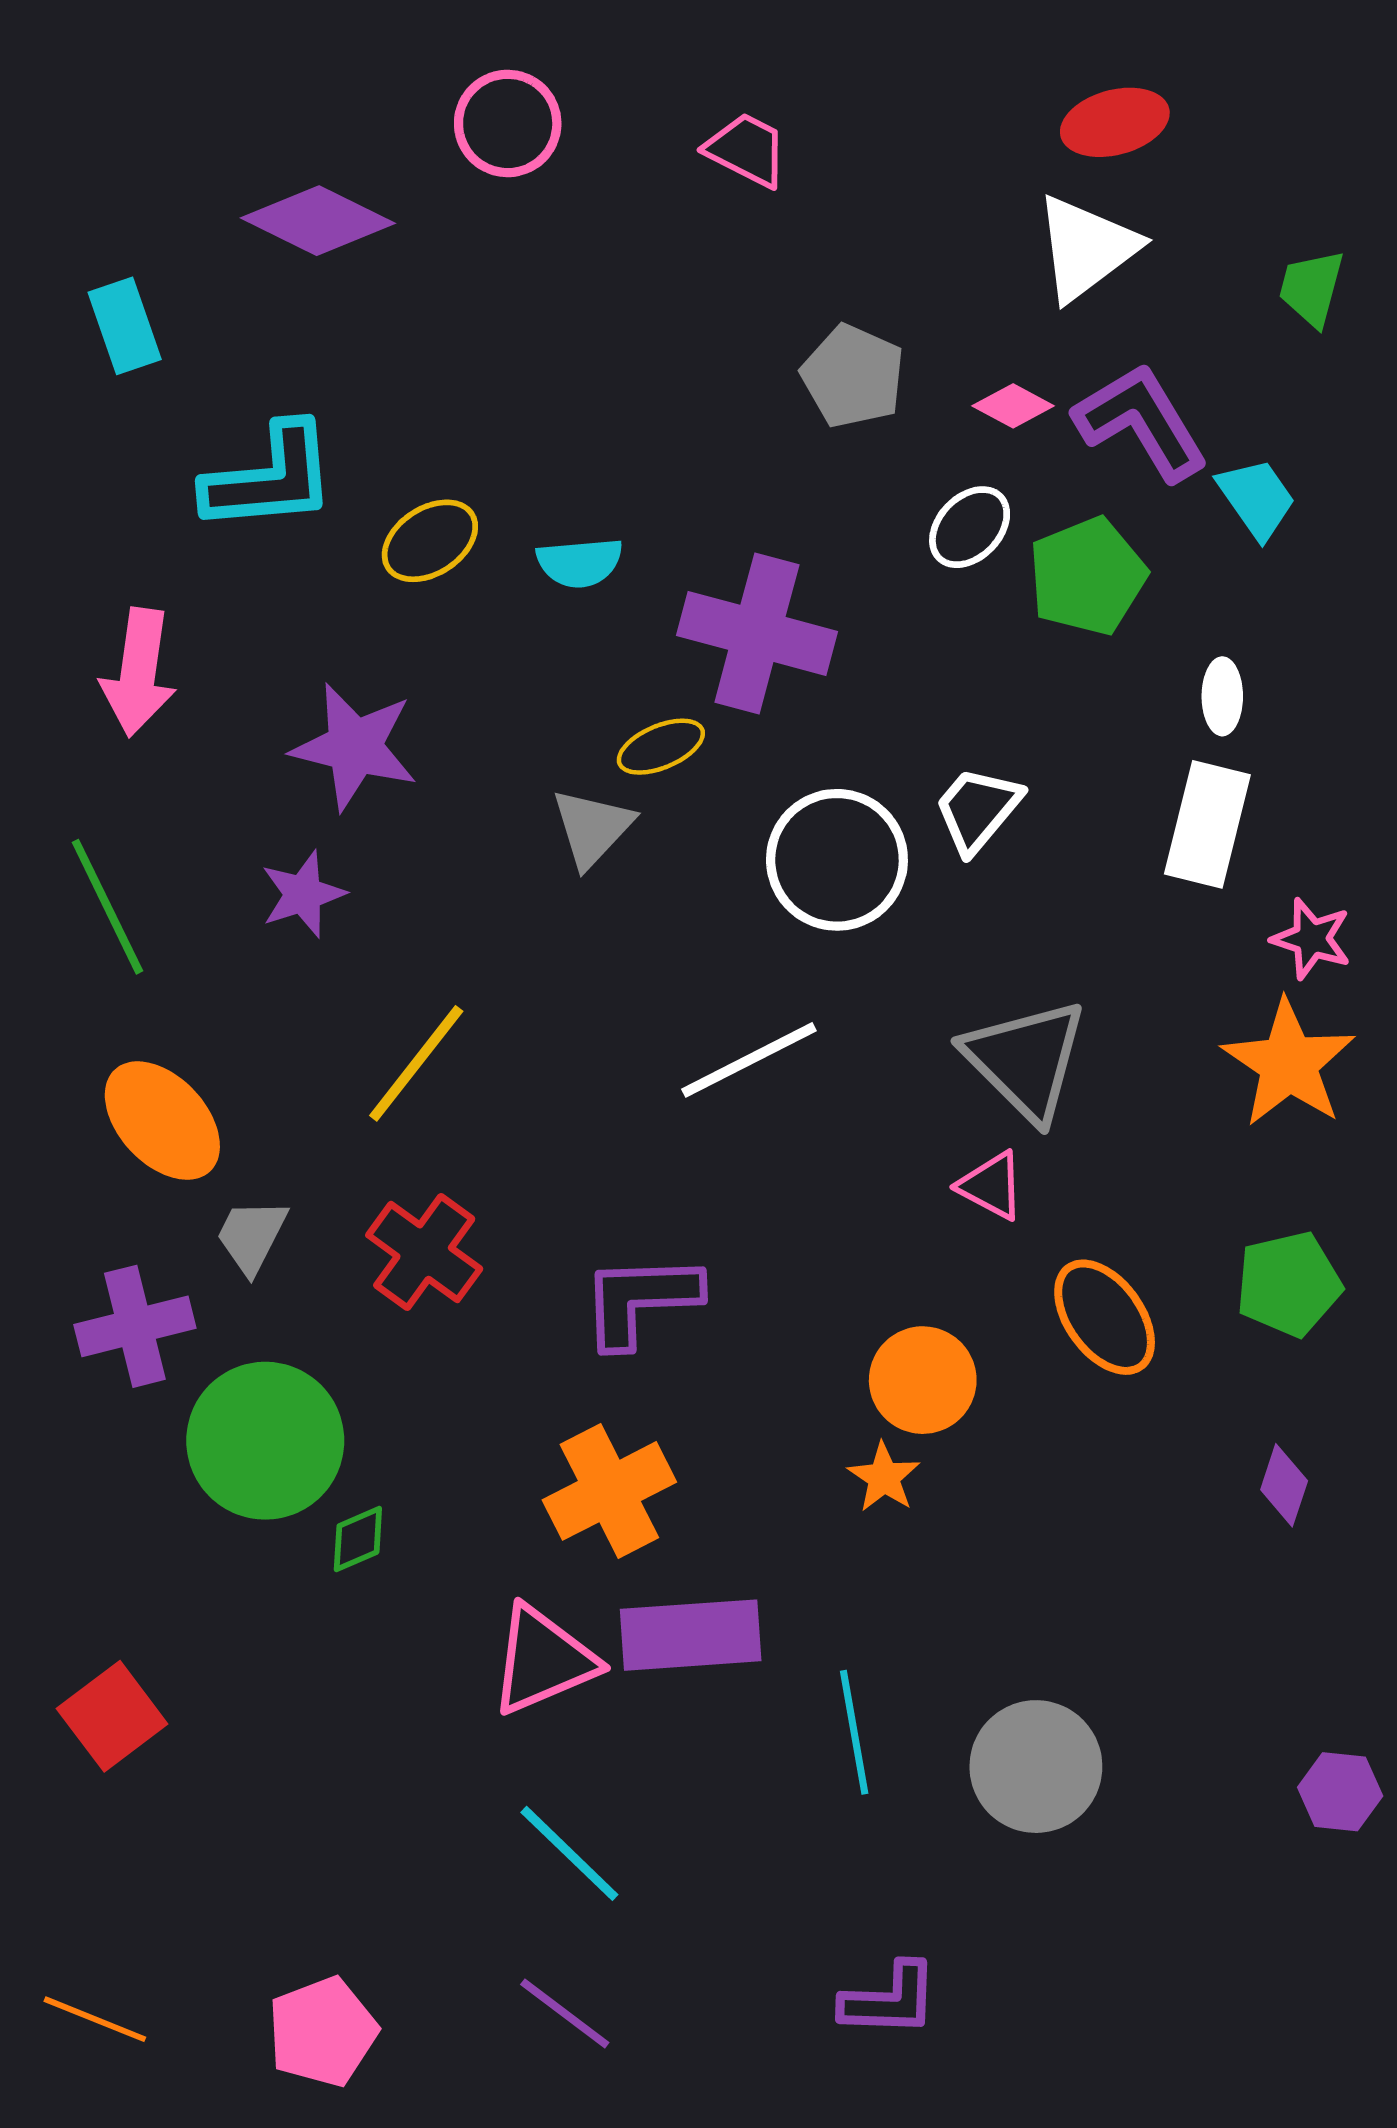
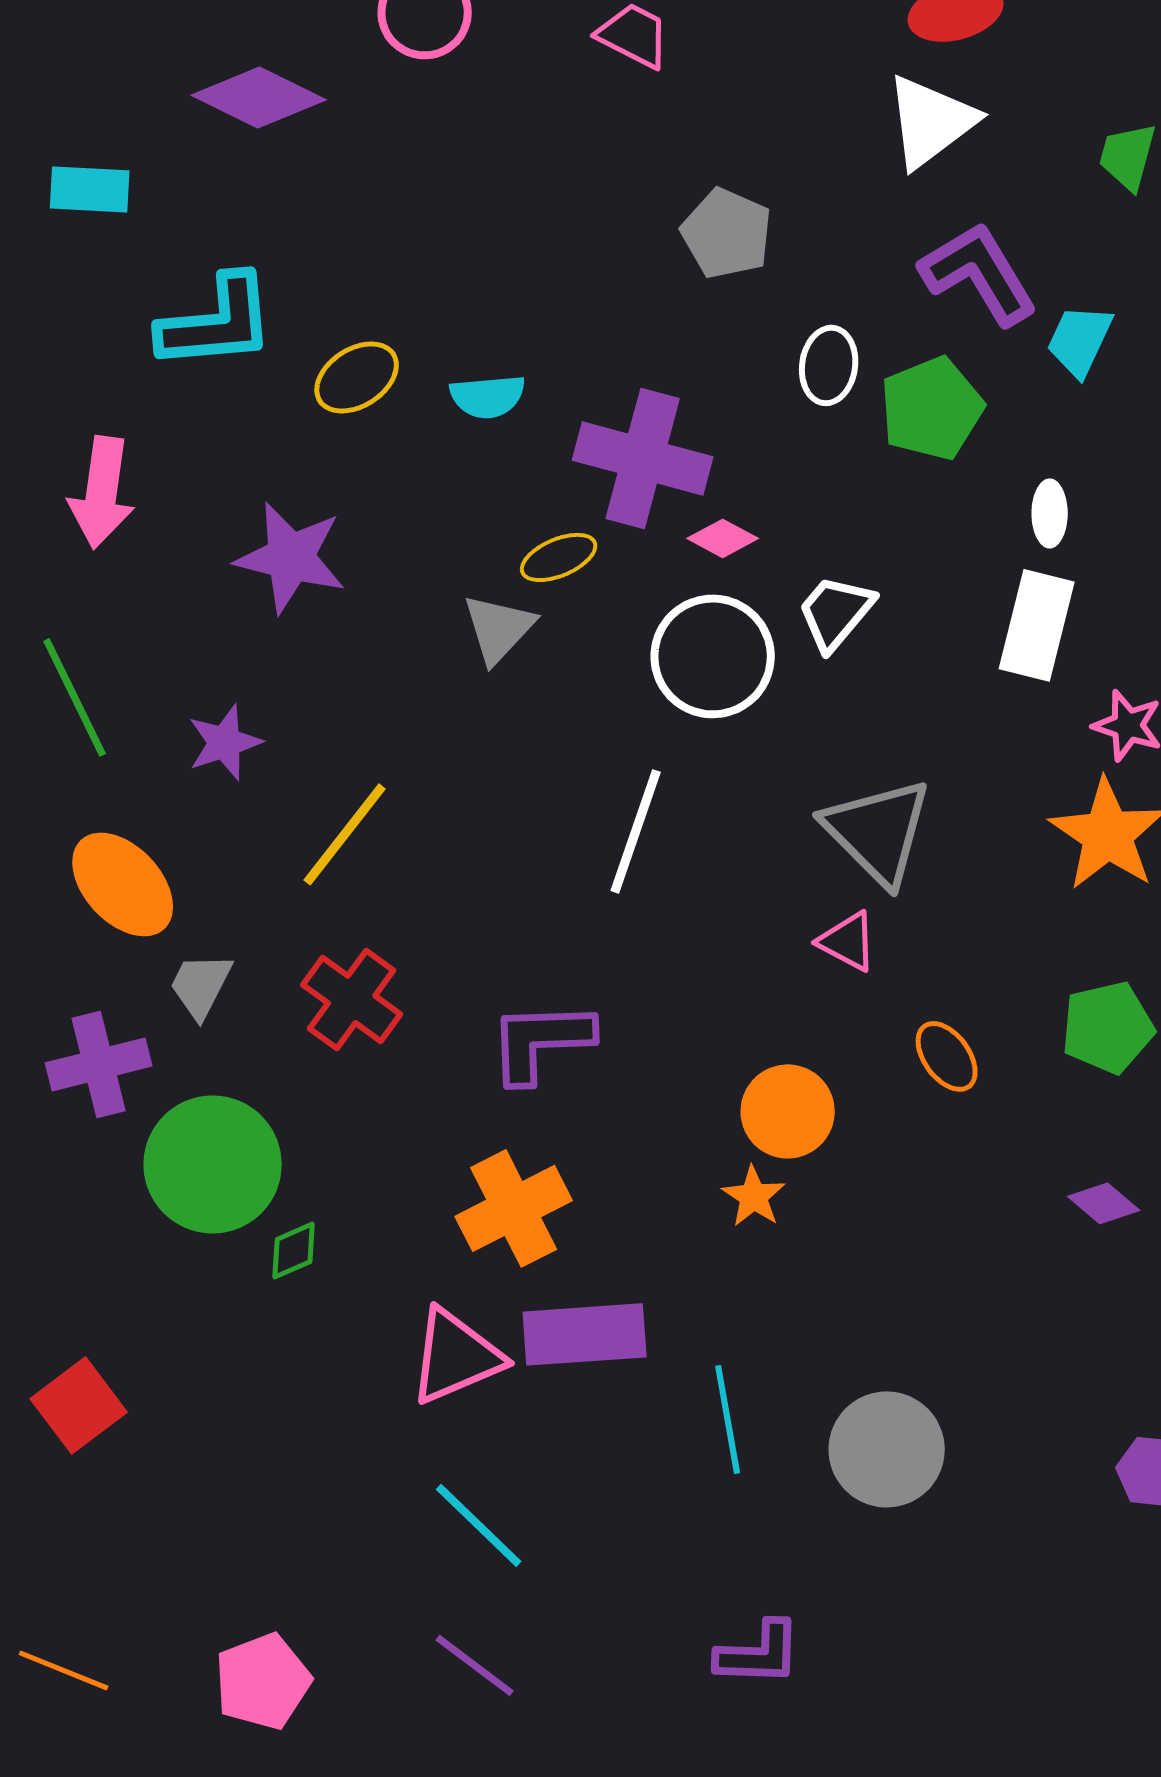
cyan rectangle: (125, 326) -> (90, 189), turned -68
pink diamond: (1013, 406) -> (723, 538), moved
cyan trapezoid: (1257, 499) -> (1080, 340), turned -120
white ellipse: (970, 527) -> (829, 365), turned -36
purple star: (303, 894) -> (225, 742), moved
white line: (749, 1060) -> (636, 831), turned -44
orange ellipse: (1105, 1317) -> (947, 1056), size x0.7
purple diamond: (1284, 1485) -> (1104, 1203), turned -68

